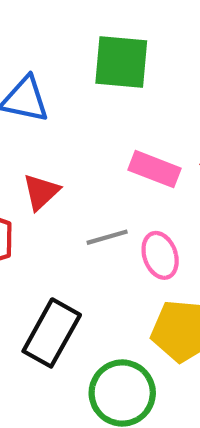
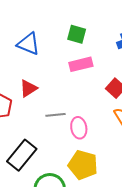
green square: (121, 62) -> (77, 34), size x0.7
pink rectangle: (155, 169) -> (81, 64), moved, turned -45

